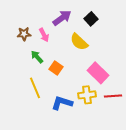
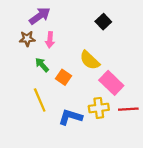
purple arrow: (62, 18) -> (40, 16), moved
pink arrow: (44, 35) -> (50, 40), turned 32
yellow semicircle: (79, 42) -> (90, 60), moved

